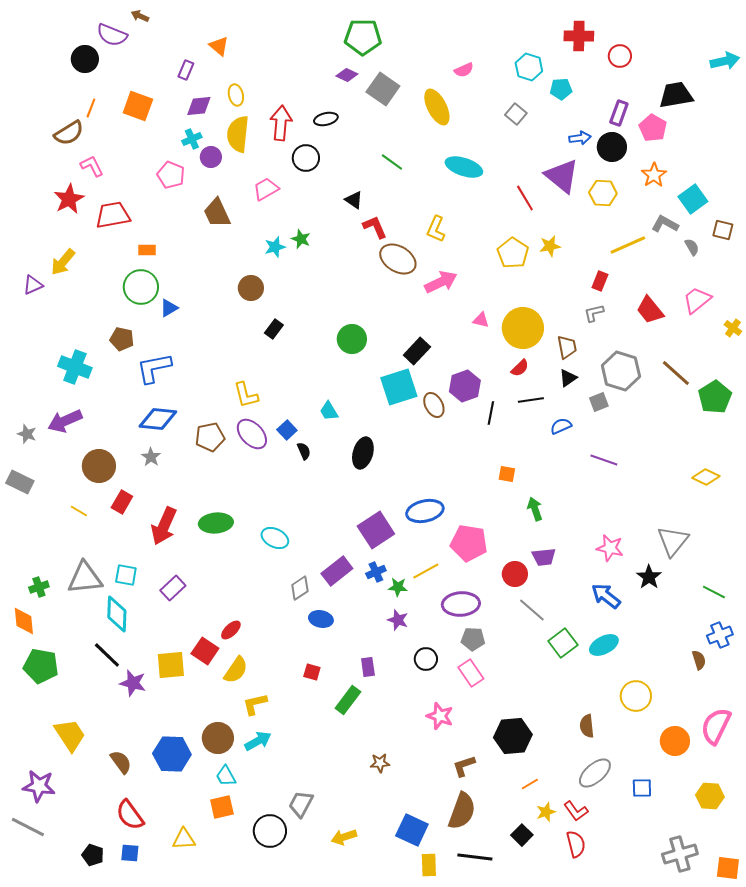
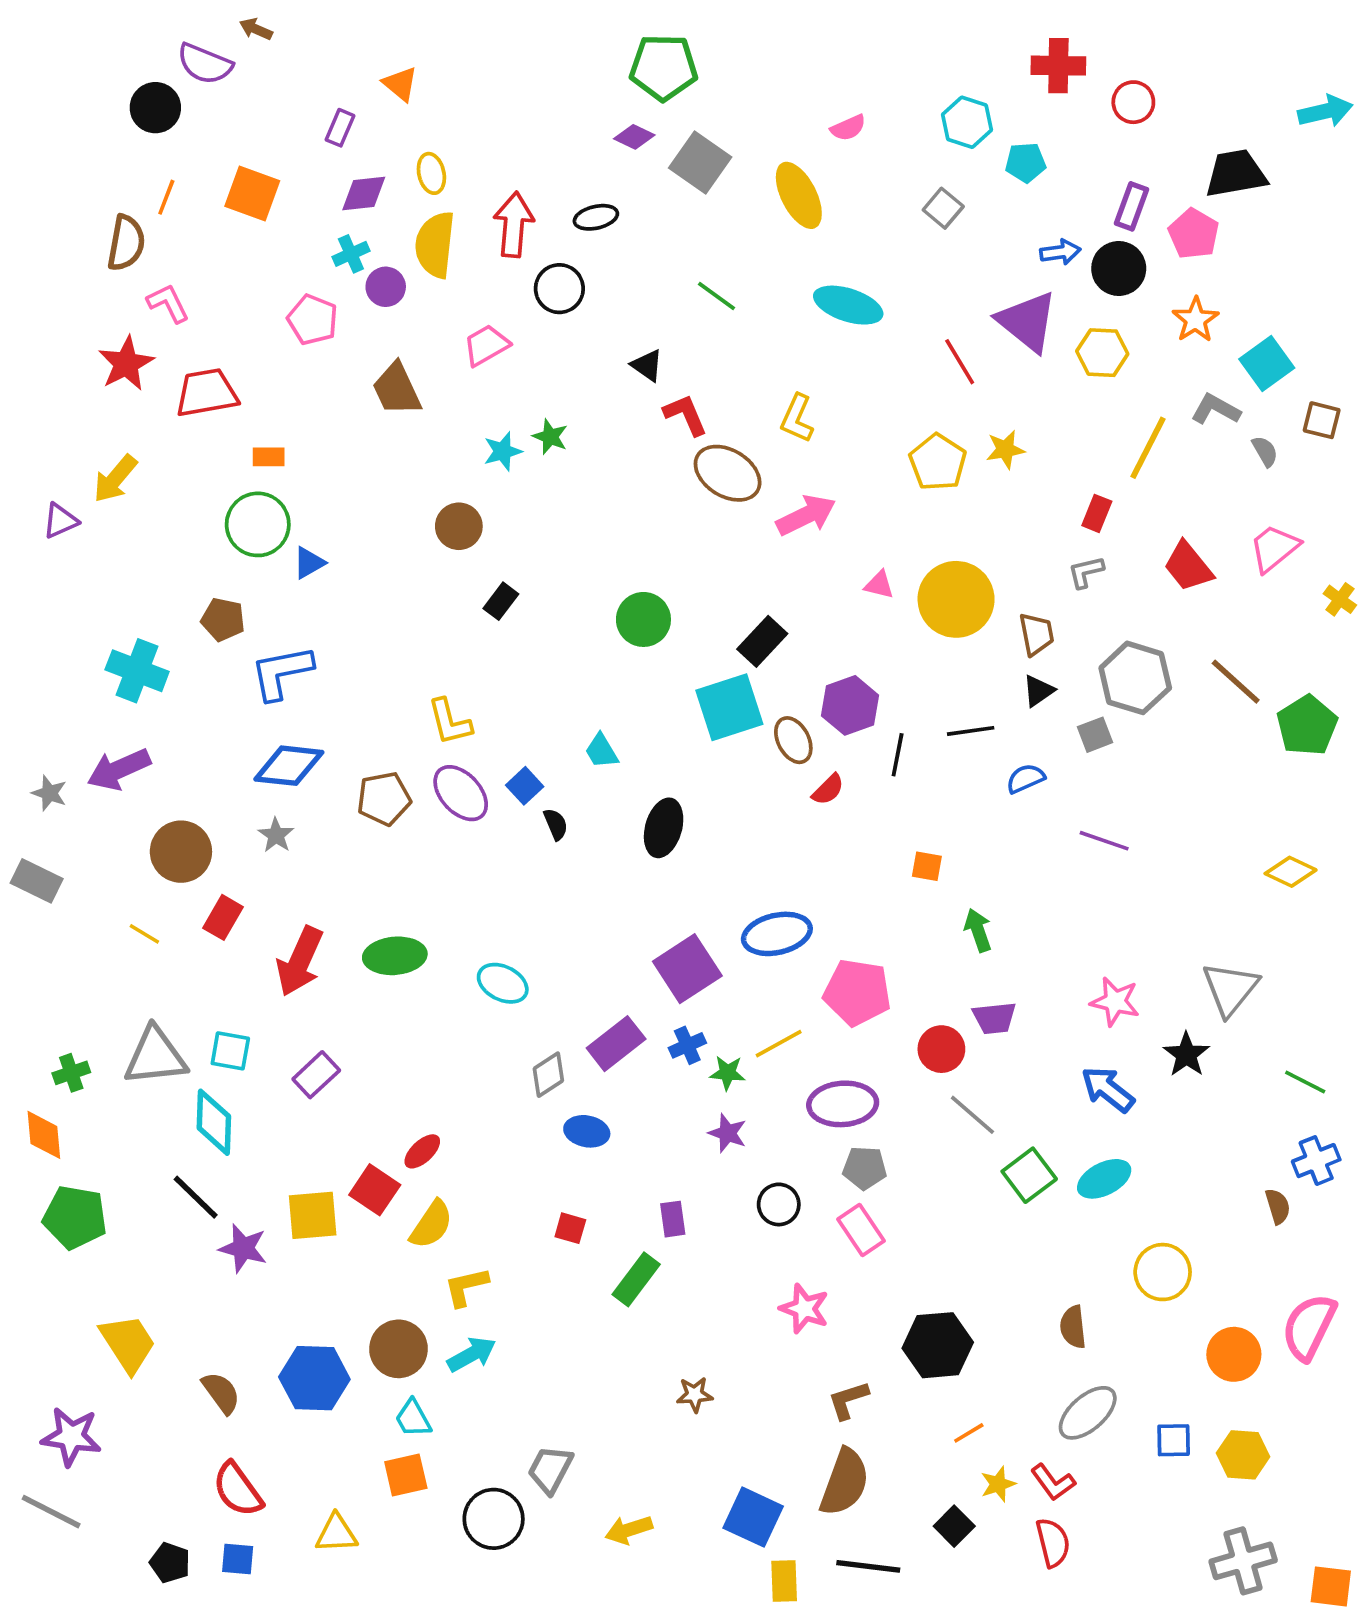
brown semicircle: (69, 133) -> (126, 243), turned -48
yellow line: (628, 245) -> (1148, 448), turned -39
red semicircle: (520, 368) -> (828, 789), moved
yellow hexagon: (710, 796) -> (1243, 1455), moved

